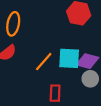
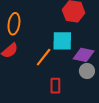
cyan square: (69, 58) -> (62, 41), moved

